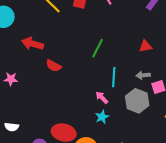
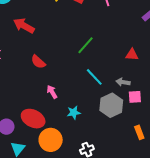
red semicircle: (54, 66) -> (38, 62), moved
cyan line: (114, 77) -> (94, 77), turned -60
pink arrow: (102, 98) -> (52, 92), moved

